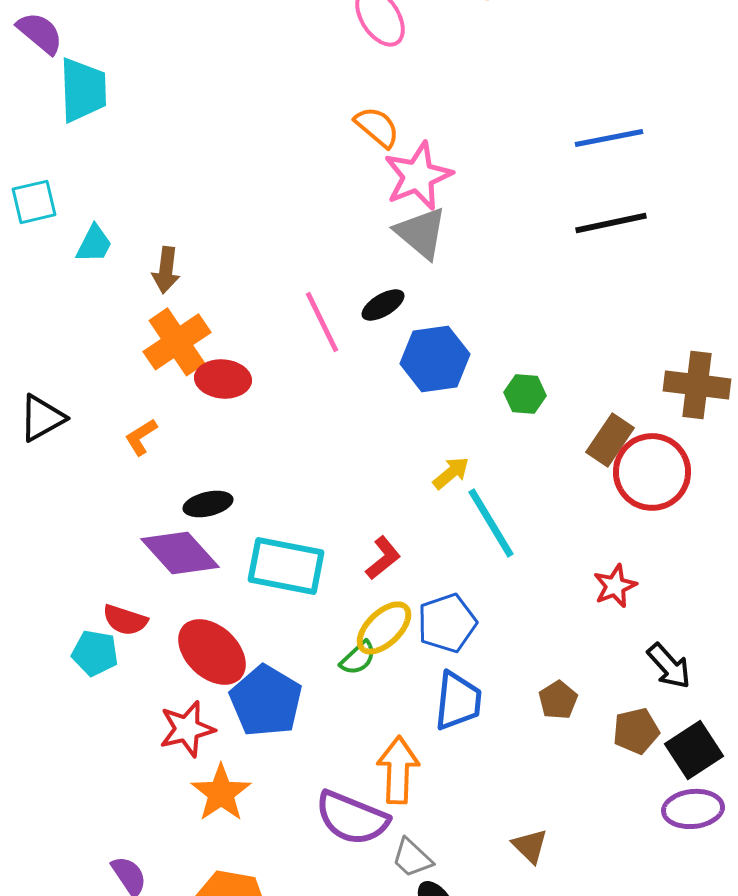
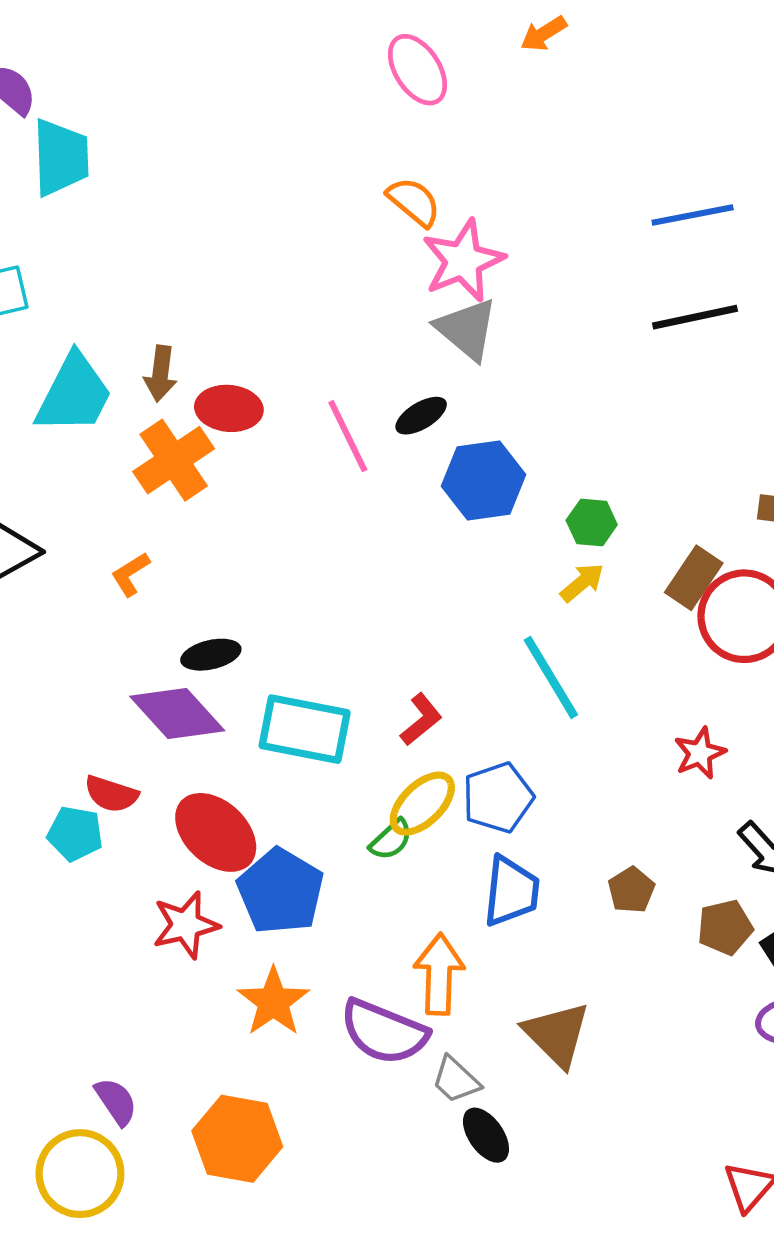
cyan trapezoid: (94, 244) -> (74, 394), moved, size x1.8
red ellipse: (223, 379) -> (229, 408), moved
yellow arrow: (451, 473) -> (582, 583), moved
orange star: (221, 793) -> (273, 1002), moved
brown triangle: (530, 846) -> (557, 1034), moved, size x1.6

